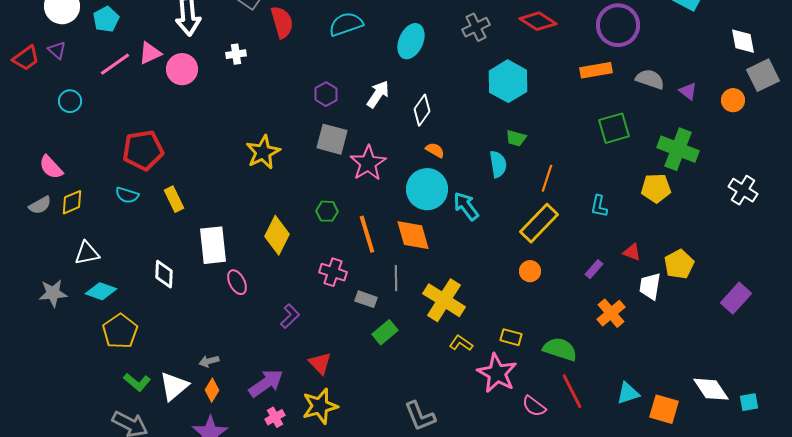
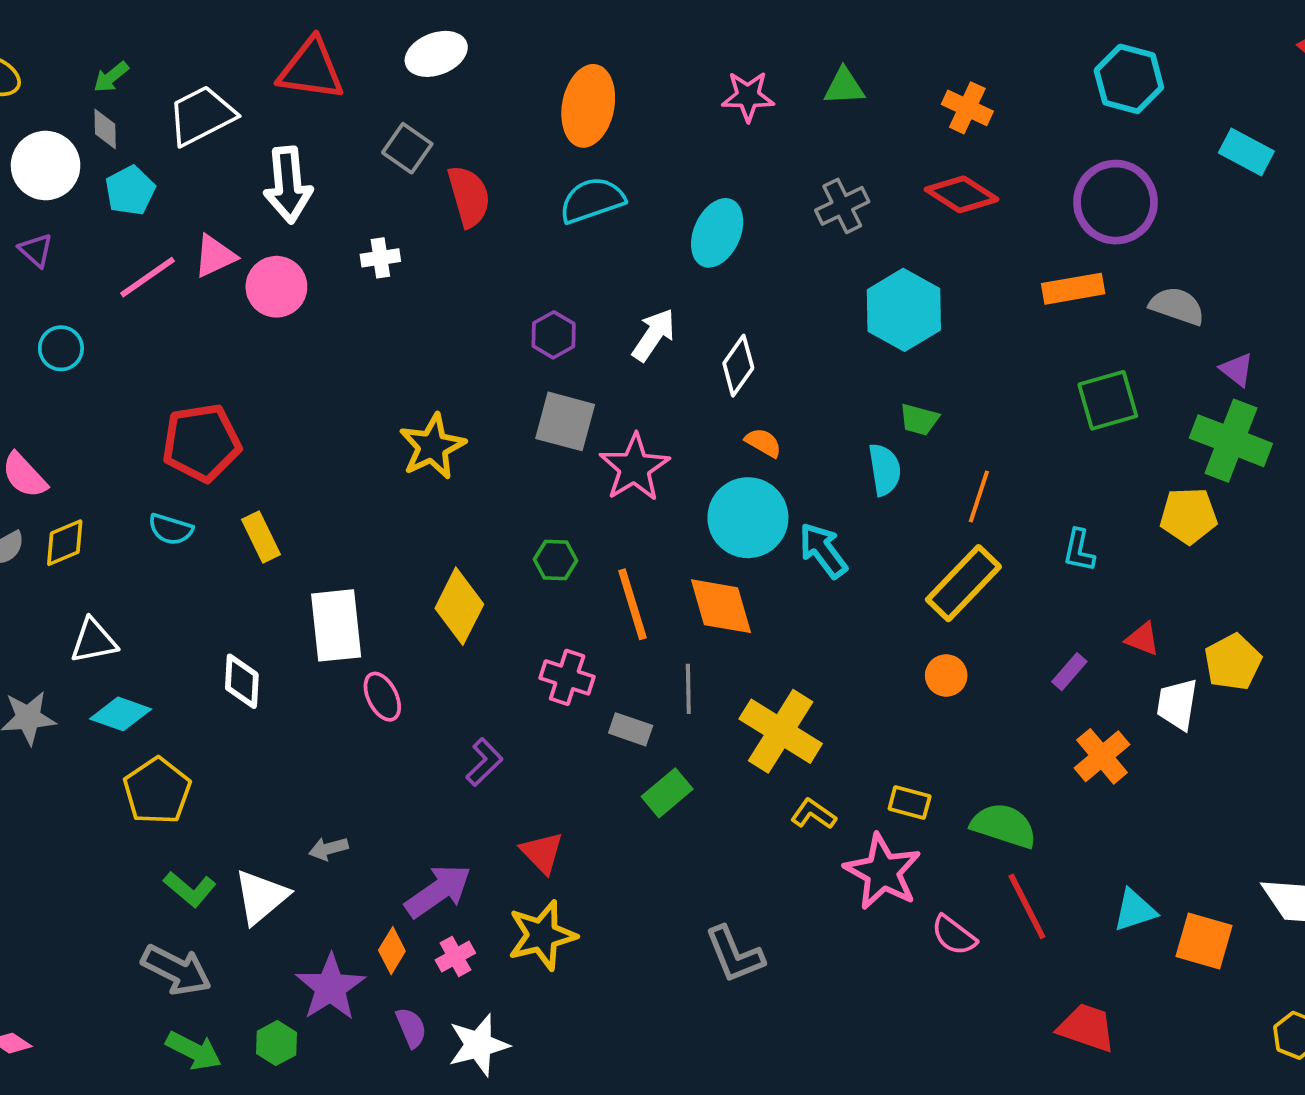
purple triangle: (688, 91) -> (1237, 369), moved
orange diamond: (212, 390) -> (392, 951), moved

